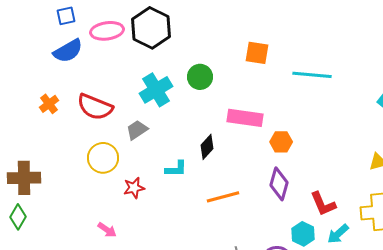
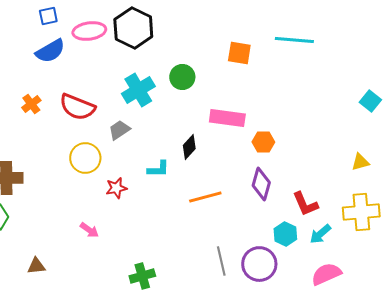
cyan line: (312, 75) -> (294, 40), moved

